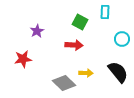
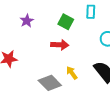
purple star: (37, 31) -> (27, 21), moved
yellow arrow: (86, 73) -> (72, 73), turned -128

